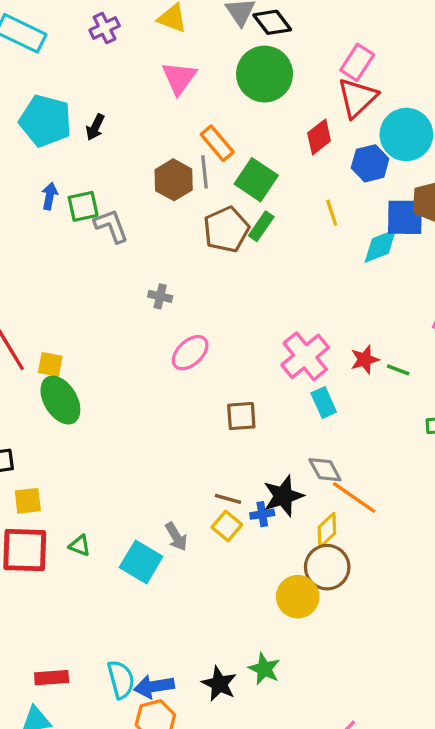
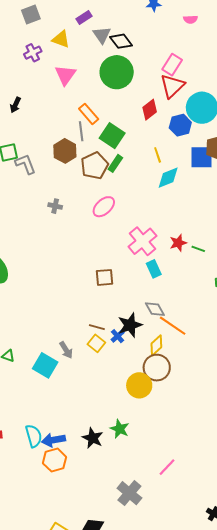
purple cross: (105, 28) -> (33, 53), moved
brown hexagon: (174, 180) -> (65, 151), moved
cyan diamond: (380, 246) -> (168, 178), moved
pink ellipse: (190, 353) -> (104, 207), moved
blue cross: (262, 514) -> (118, 336), turned -32

